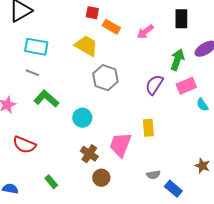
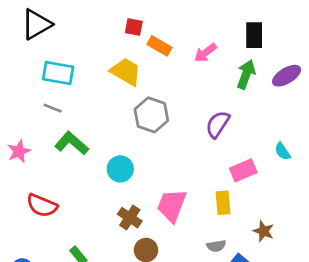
green arrow: (177, 60) -> (246, 74), moved
pink rectangle: (186, 86) -> (243, 170), moved
yellow rectangle: (148, 128) -> (223, 203), moved
brown star: (202, 166) -> (264, 231), moved

